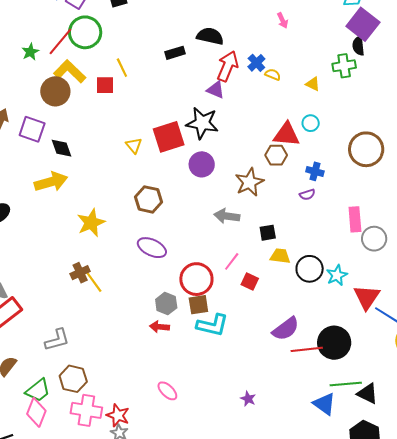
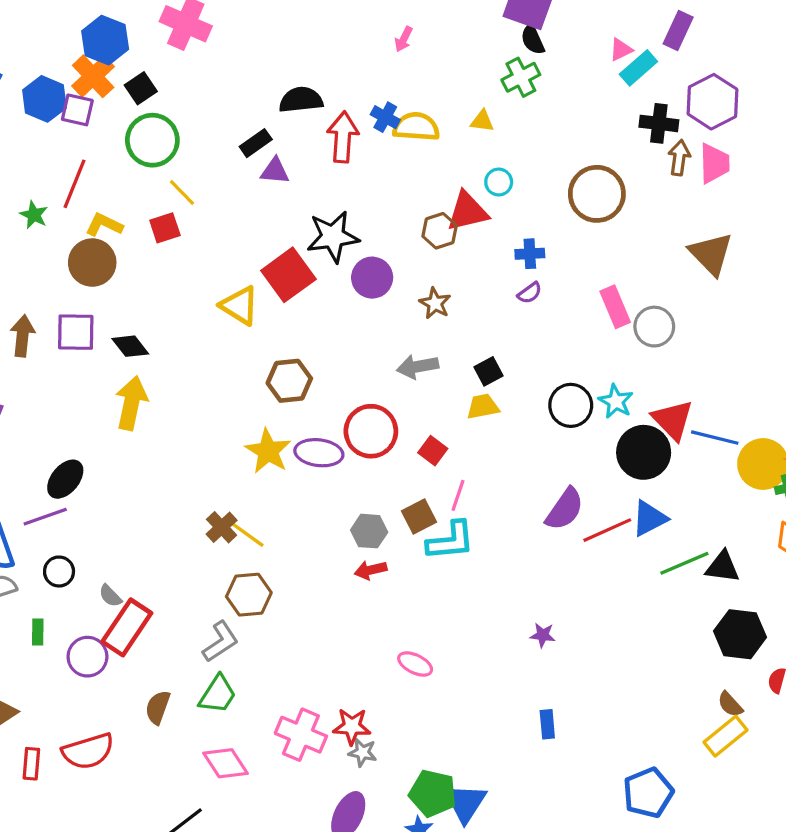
pink arrow: (282, 20) -> (404, 39), turned 70
green circle: (85, 32) -> (152, 140), moved
yellow L-shape: (70, 71) -> (104, 225), size x0.7
yellow semicircle: (273, 75) -> (416, 127), size x1.8
purple triangle: (216, 90) -> (275, 171), moved
yellow triangle: (134, 145) -> (240, 306), size x1.5
brown hexagon: (276, 155) -> (440, 231), moved
purple circle: (202, 164) -> (372, 278), moved
yellow arrow: (51, 182) -> (131, 403), turned -44
brown star: (249, 182) -> (435, 303), size x0.7
yellow star: (91, 223) -> (268, 451), moved
yellow trapezoid: (280, 256) -> (483, 407), moved
pink line: (232, 261) -> (458, 495), moved
red circle: (196, 279) -> (371, 431), moved
red square: (250, 282) -> (433, 451), moved, turned 30
black circle: (334, 343) -> (644, 452), moved
brown hexagon: (73, 379) -> (249, 595), moved
green trapezoid: (38, 390) -> (218, 694), moved
blue triangle: (324, 404) -> (649, 518), moved, turned -45
pink cross: (86, 410) -> (301, 735), turned 32
pink diamond: (36, 412) -> (226, 763), turned -36

